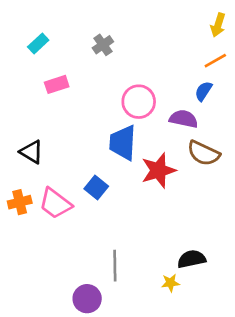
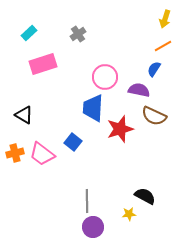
pink rectangle: (57, 84) -> (43, 64), size x1.5
black semicircle: (192, 259) -> (145, 196), turned 40
purple circle: (87, 299) -> (93, 227), moved

